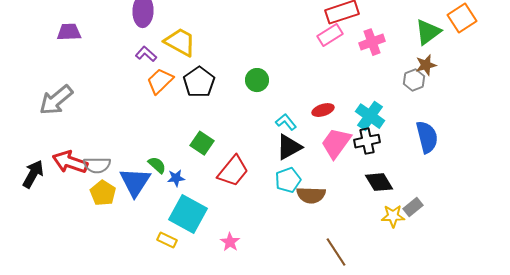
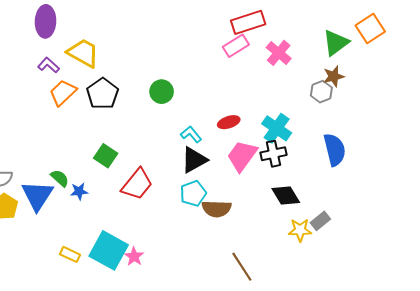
pink cross: (372, 42) -> (279, 53), turned -30
cyan square: (188, 214) -> (109, 250), moved

